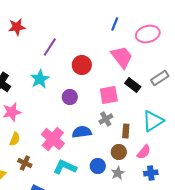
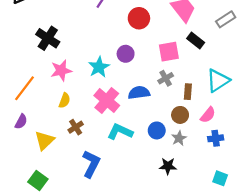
gray rectangle: (160, 78) -> (226, 19), moved
cyan star: (40, 79) -> (99, 67), moved
brown cross: (25, 163) -> (76, 127), turned 32

